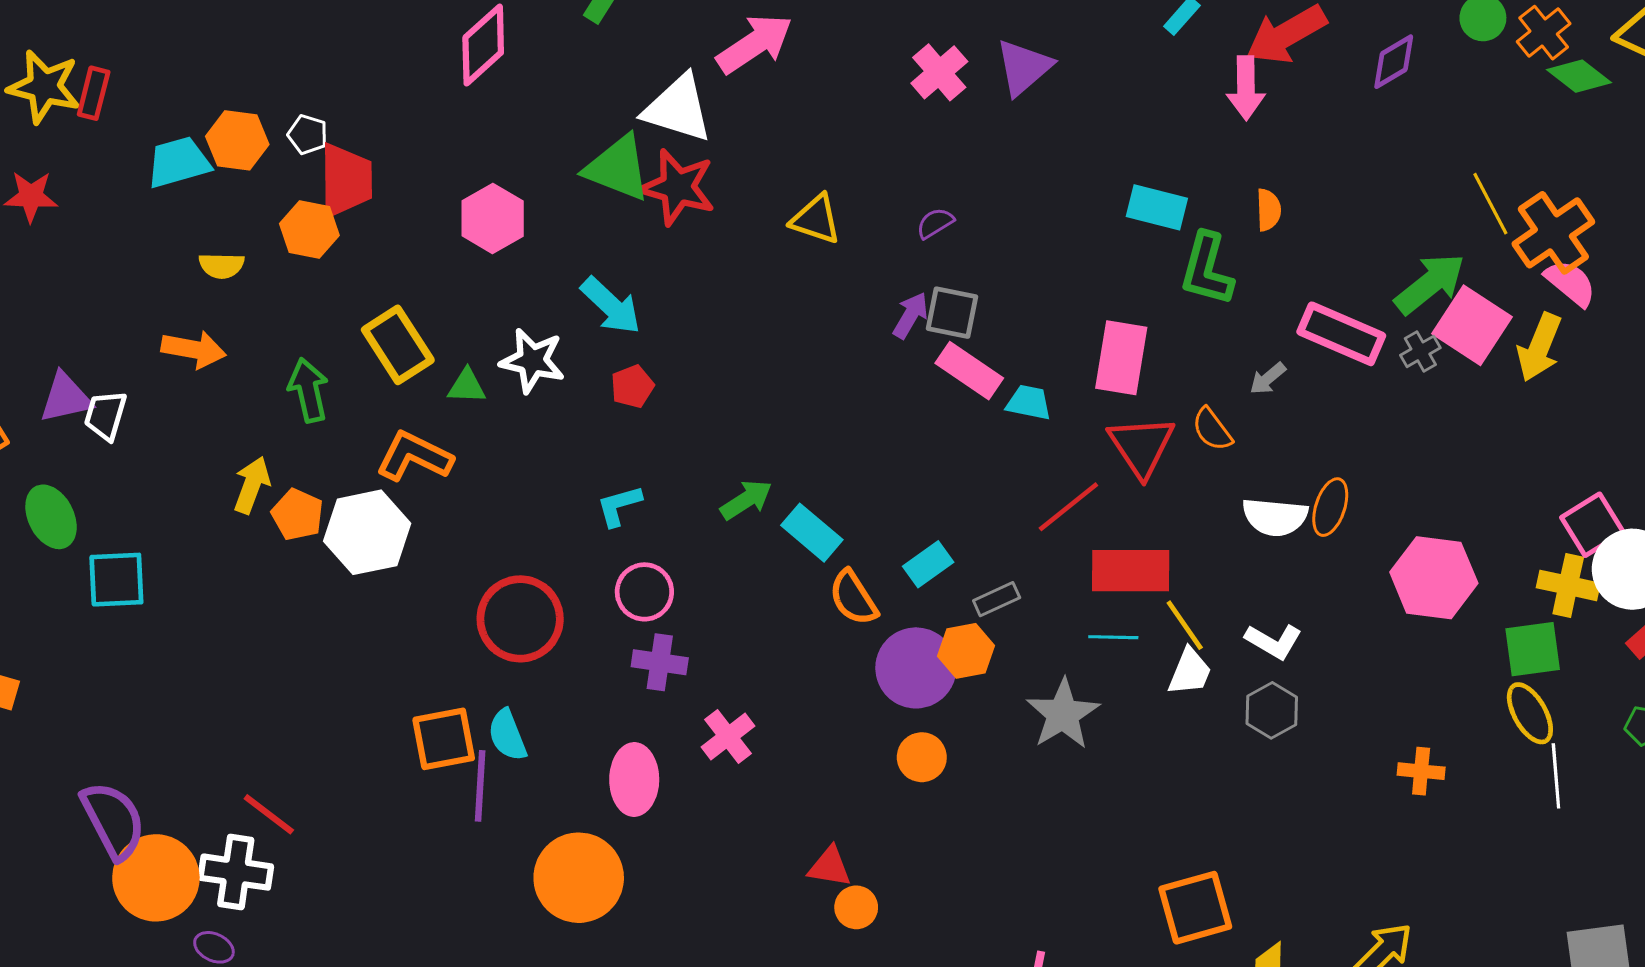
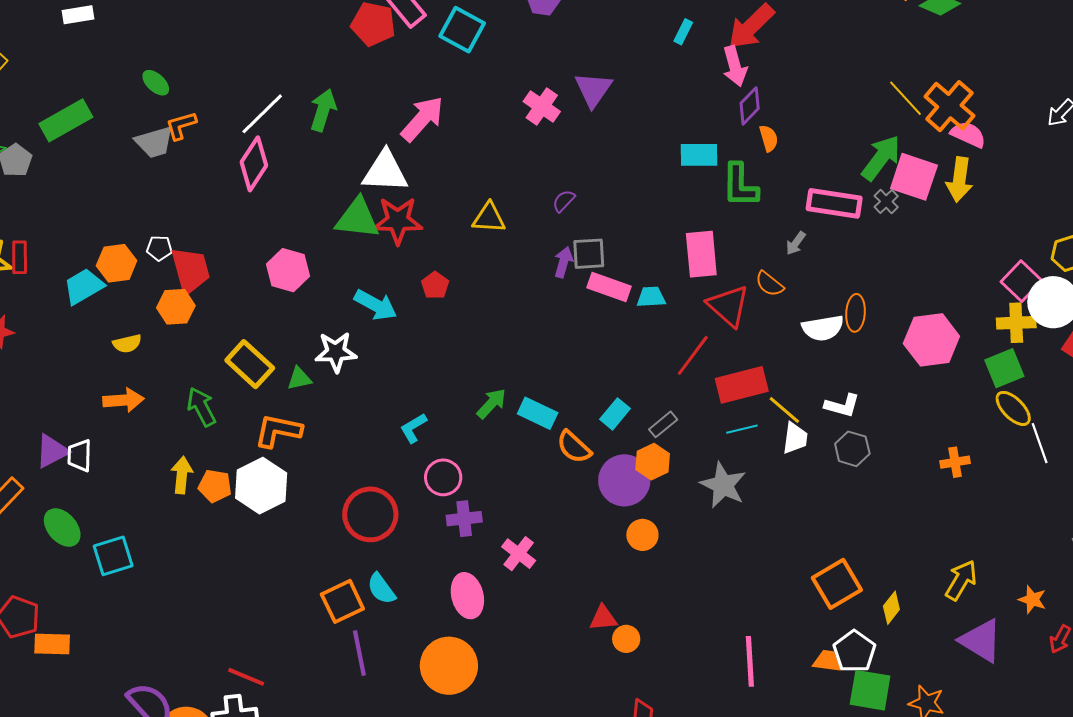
purple diamond: (1394, 62) -> (750, 106), moved
red pentagon: (632, 386) -> (435, 285), moved
purple line: (480, 786) -> (359, 653), moved

